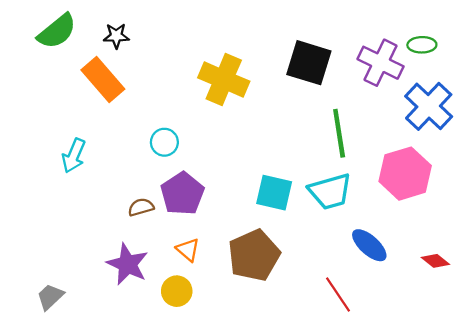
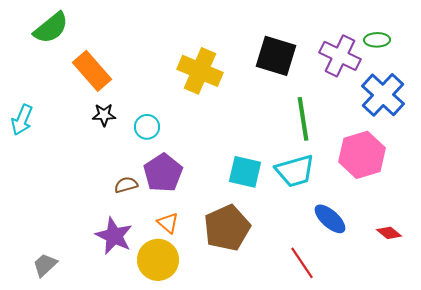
black star: (116, 36) -> (104, 115), moved
cyan arrow: (74, 156) -> (22, 120), moved
yellow circle: (177, 291) -> (158, 260), size x1.5

